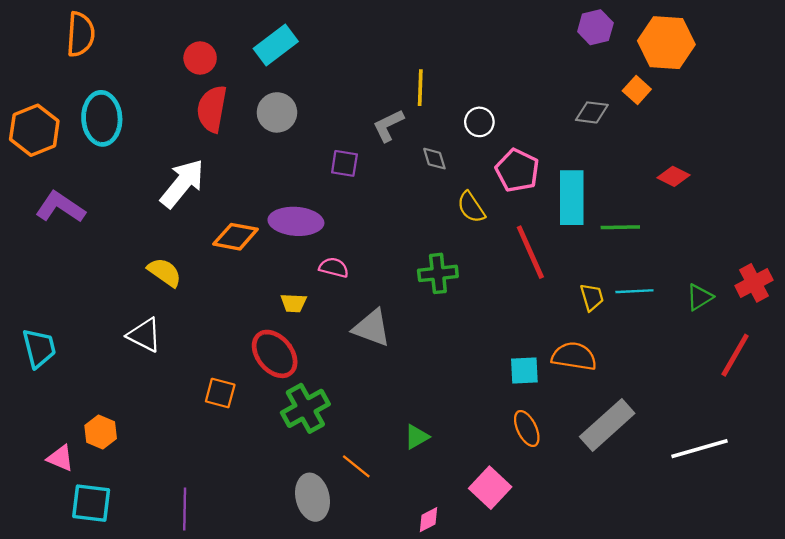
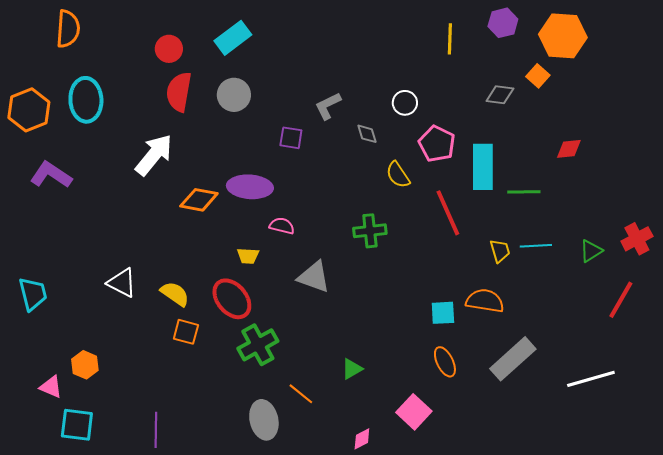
yellow line: (420, 88) -> (450, 39), moved
red diamond: (674, 176) -> (569, 149), turned -32
yellow semicircle: (165, 272) -> (175, 294), moved

